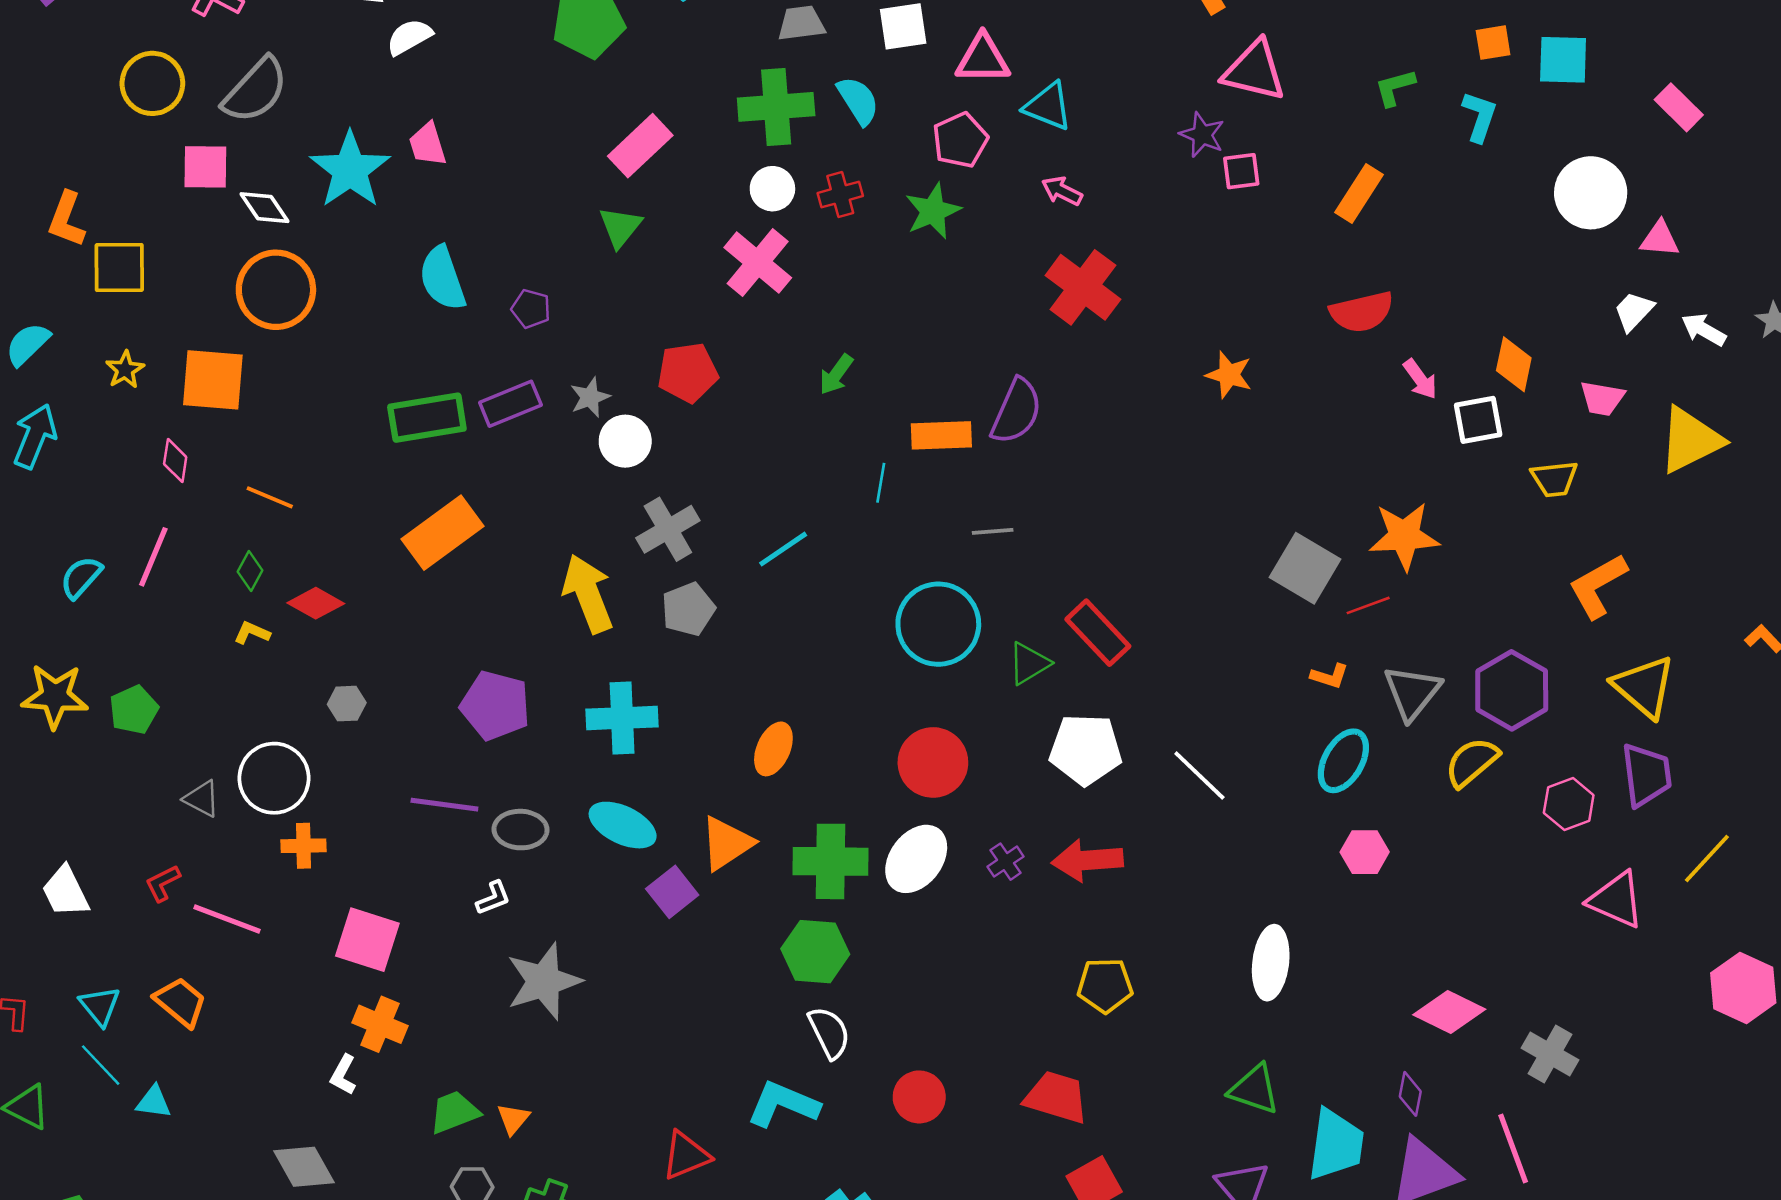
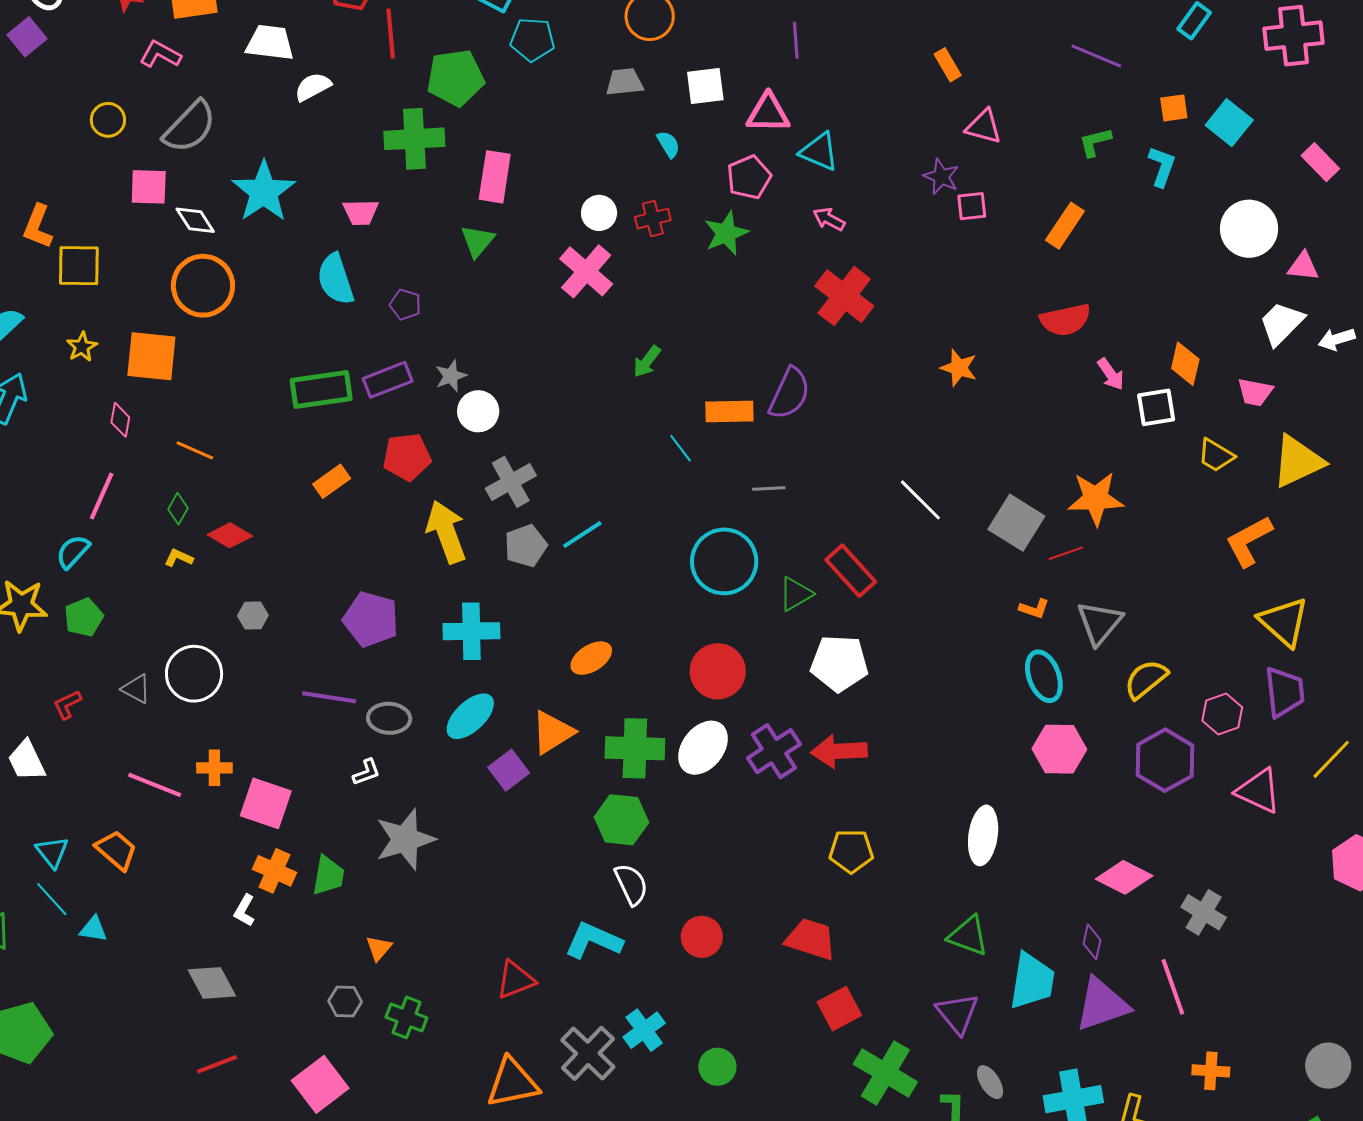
cyan square: (1563, 60) -> (1229, 123), turned 36
pink triangle: (1254, 71) -> (984, 127), size x0.7
yellow circle: (152, 83) -> (108, 120), size x0.7
cyan semicircle: (858, 101) -> (668, 144), size x0.7
green cross: (776, 107) -> (414, 139), moved
pink trapezoid: (428, 144) -> (361, 212), moved, turned -75
pink rectangle: (640, 146) -> (495, 177), turned -39
white trapezoid: (1634, 311) -> (1281, 323), size x1.4
white arrow: (1704, 330) -> (1337, 339), turned -48
red pentagon: (688, 372) -> (407, 457), moved
yellow triangle: (1690, 440) -> (1298, 461), moved
yellow trapezoid: (1554, 479) -> (1216, 455), turned 36
cyan line: (881, 483) -> (681, 448), turned -48
orange rectangle: (442, 533) -> (332, 481), size x0.6
cyan line: (783, 549) -> (582, 535), moved
cyan semicircle: (81, 577) -> (73, 552), moved
purple hexagon: (1512, 690) -> (1165, 760), moved
orange ellipse: (773, 749) -> (591, 658), turned 33
cyan ellipse: (1343, 761) -> (1044, 676), turned -51
white line: (1199, 775) -> (920, 500), moved
cyan ellipse: (623, 825) -> (470, 716), turned -70
orange cross: (303, 846) -> (214, 768), moved
pink hexagon: (1365, 852) -> (1059, 749), size x1.4
purple cross: (1006, 862) -> (774, 751), size x1.8
red L-shape: (163, 883) -> (67, 705), moved
green trapezoid: (454, 1112) -> (328, 876), moved, turned 120

